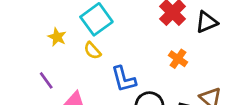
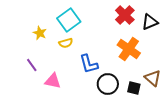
yellow semicircle: (92, 51) -> (66, 43), turned -64
orange cross: (178, 59) -> (129, 49), size x1.6

